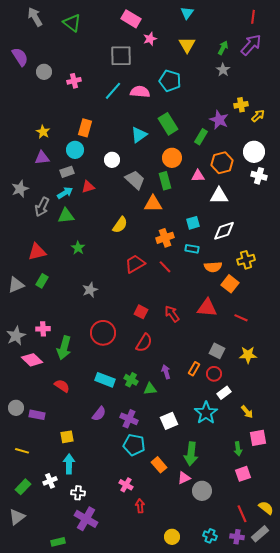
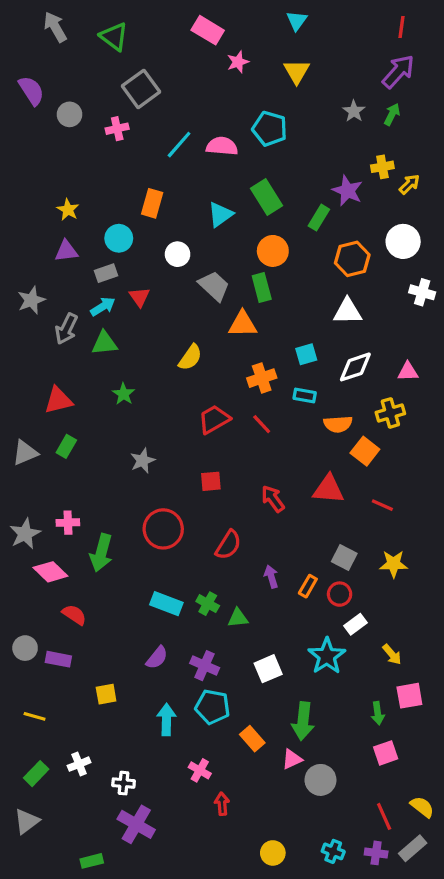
green arrow: (223, 48) -> (392, 114), moved
gray square: (121, 56) -> (141, 89), moved, turned -35
orange rectangle: (85, 128) -> (152, 203), moved
pink triangle: (198, 176) -> (408, 372), moved
white cross: (259, 176) -> (422, 292), moved
red triangle: (88, 187) -> (139, 297), turned -48
red square: (141, 312) -> (211, 481), moved, turned -32
purple arrow: (166, 372) -> (271, 577), moved
red semicircle: (62, 386) -> (74, 615), moved
cyan arrow: (69, 464) -> (166, 720), moved

